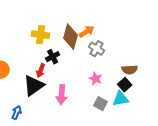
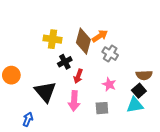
red arrow: (41, 71) -> (78, 76), moved
black triangle: (34, 86) -> (45, 92), turned -35
gray square: (101, 104) -> (102, 108), moved, turned -32

